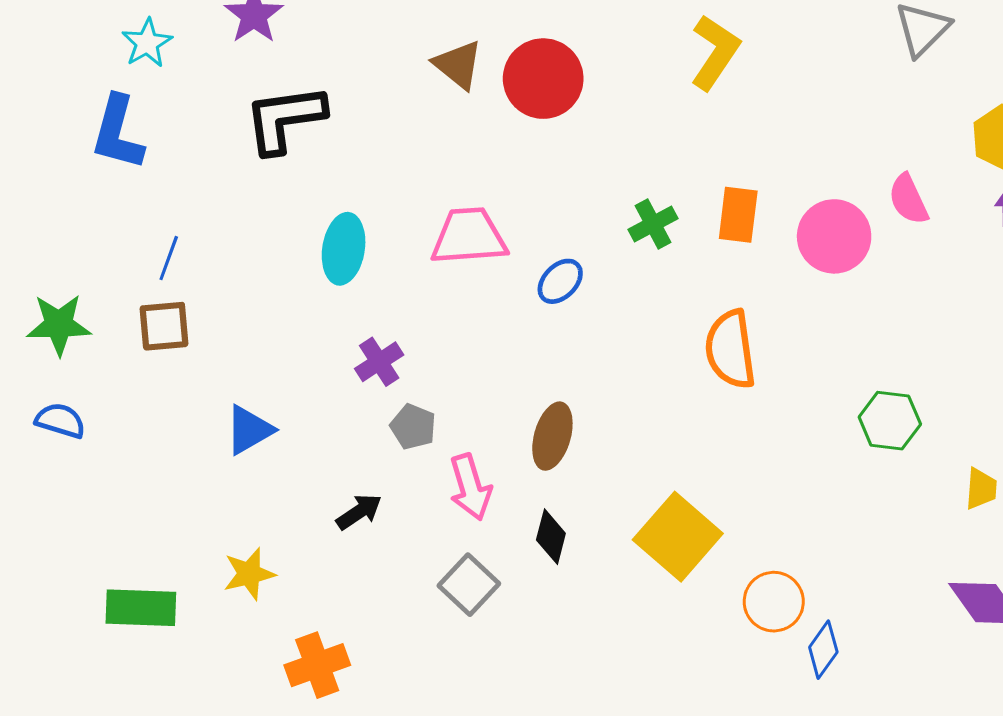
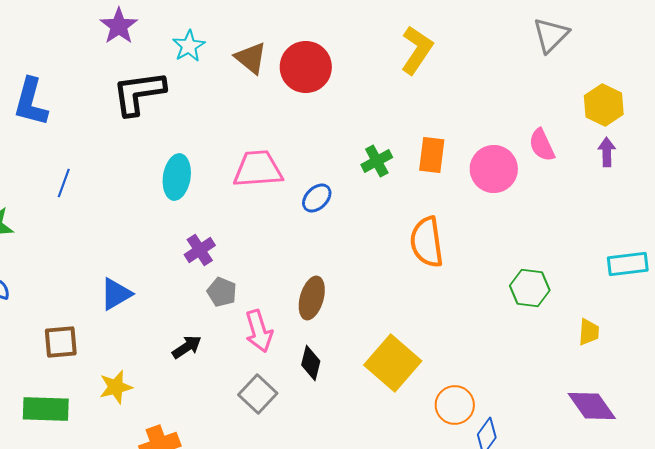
cyan star: (147, 43) -> (189, 46), moved
brown square: (164, 326) -> (61, 342), moved

